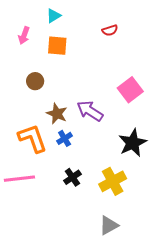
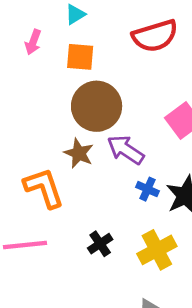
red semicircle: (110, 30) -> (155, 36), size x2.0
brown circle: (35, 81) -> (97, 106), moved, size x2.0
blue cross: (65, 138) -> (147, 189), moved, turned -35

